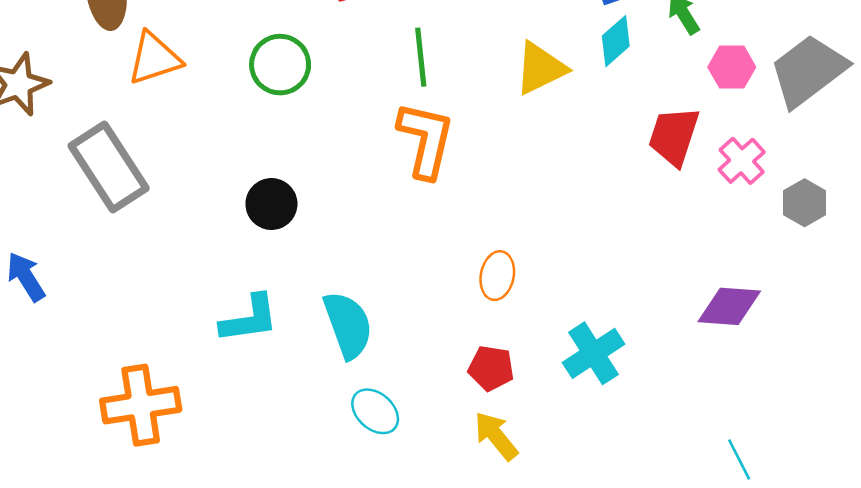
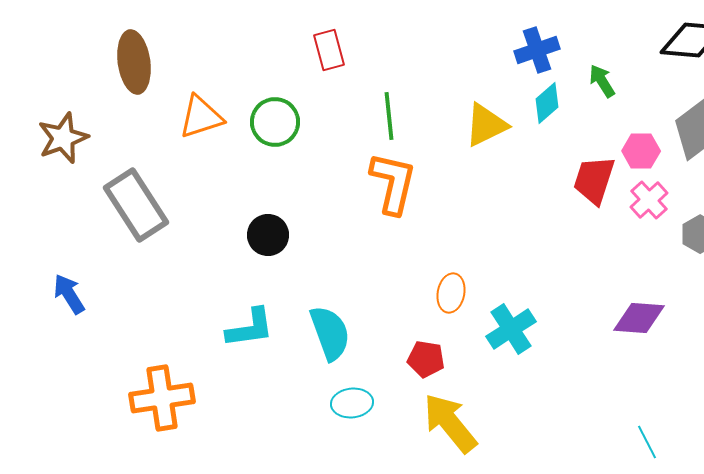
orange triangle: (154, 58) -> (201, 117), moved
pink hexagon: (732, 67) -> (641, 151), moved
cyan cross: (594, 353) -> (511, 329), moved
red pentagon: (491, 368) -> (426, 359), moved
cyan ellipse: (375, 411) -> (352, 403), turned -48
yellow arrow: (496, 436) -> (450, 423), size x1.5

